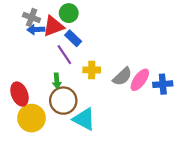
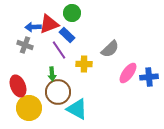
green circle: (69, 13) -> (72, 13), moved
gray cross: (32, 17) -> (25, 45), moved
gray semicircle: (122, 77) -> (110, 49), moved

